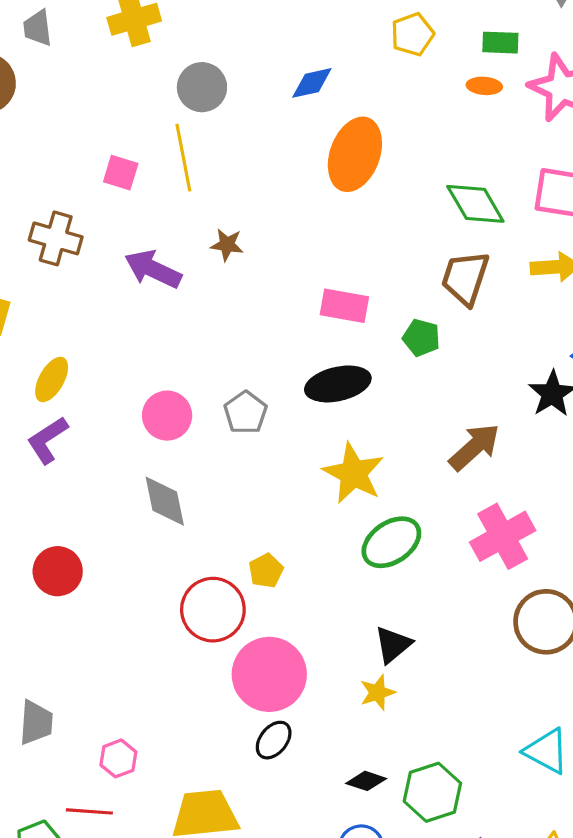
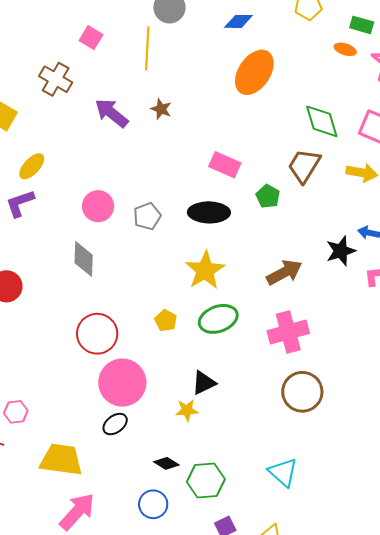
pink square: (121, 173) -> (91, 38), moved
yellow pentagon: (266, 571) -> (166, 321), moved, turned -30

